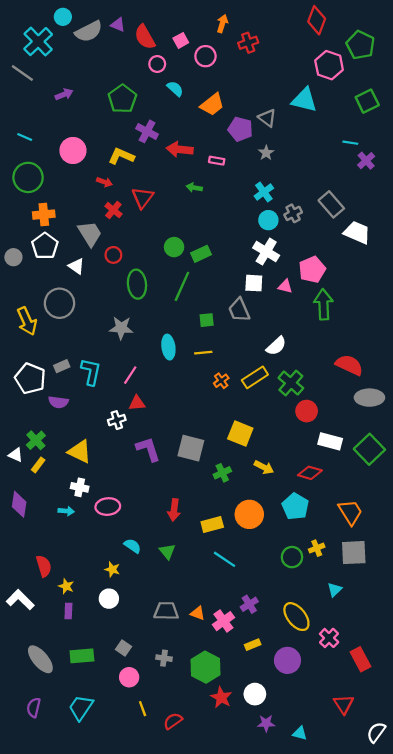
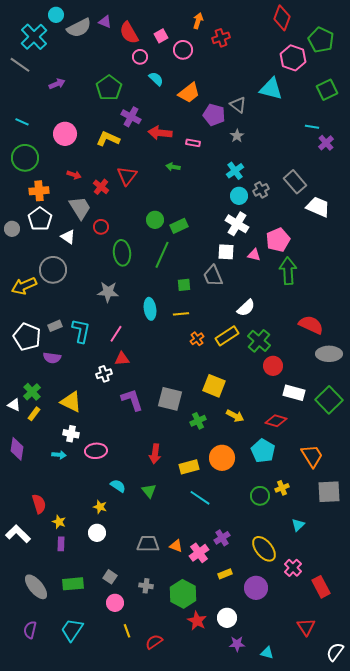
red arrow: (104, 182) -> (74, 175), moved
yellow arrow: (27, 321) -> (24, 286), turned 90
gray square: (354, 553) -> (329, 492), moved

